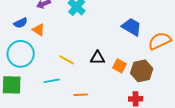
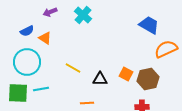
blue trapezoid: (132, 27) -> (149, 25), moved
black triangle: (98, 58) -> (100, 79), moved
cyan line: (52, 81) -> (41, 89), moved

